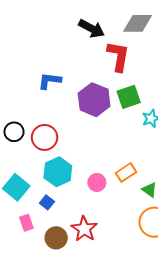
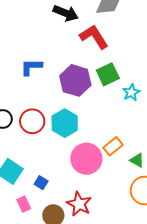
red L-shape: (118, 56) -> (94, 37), turned -36
cyan hexagon: (58, 172) -> (65, 123), moved
pink circle: (97, 182) -> (86, 159), size x1.8

